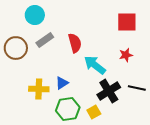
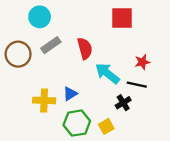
red square: (127, 22) -> (122, 18), moved
black line: (137, 88) -> (137, 85), moved
black cross: (109, 91) -> (123, 103), size x0.6

